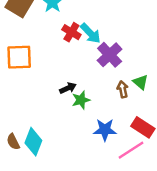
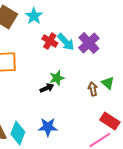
purple cross: (110, 55) -> (89, 43), moved
green star: (81, 100) -> (57, 78), moved
blue star: (105, 130) -> (48, 127), moved

